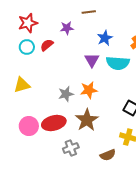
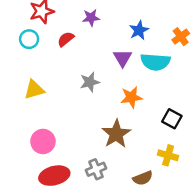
cyan circle: (27, 47) -> (29, 39), moved
orange star: (89, 90) -> (131, 97), moved
gray star: (66, 94) -> (90, 82), moved
red ellipse: (54, 123) -> (54, 176), moved

